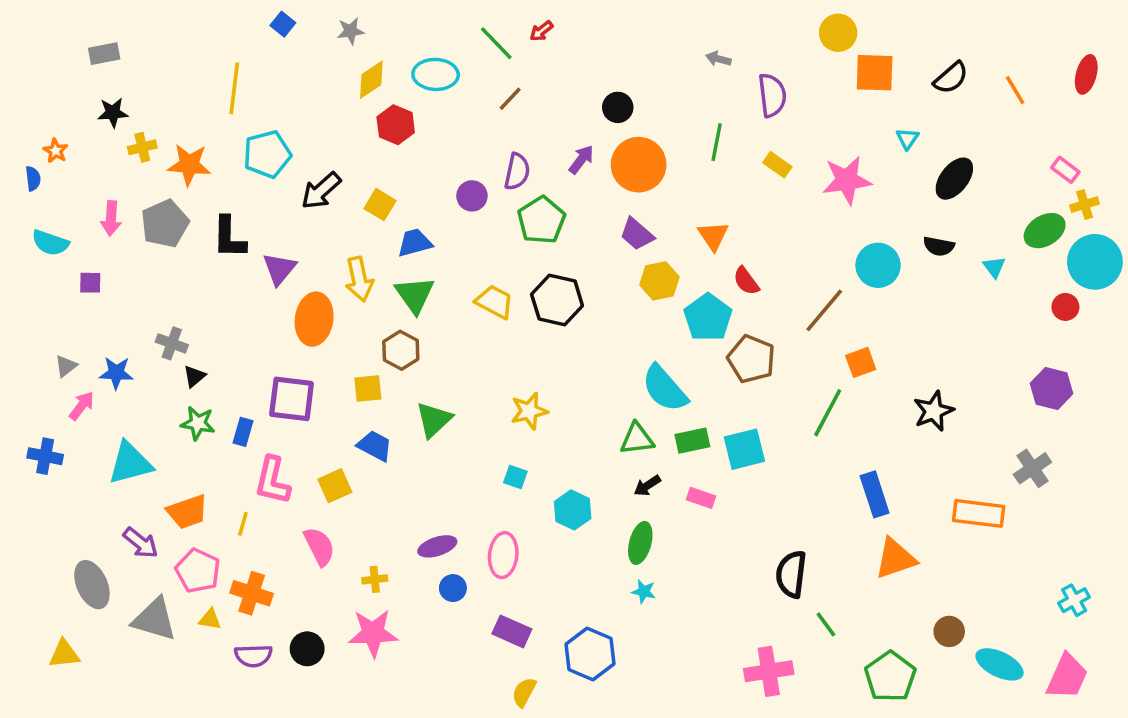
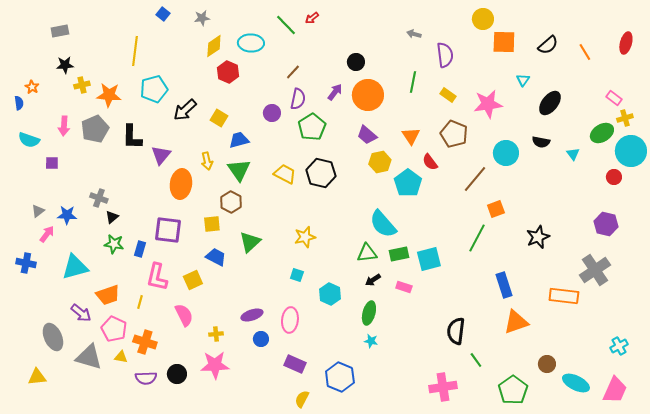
brown line: (510, 99) -> (293, 72), moved
yellow arrow: (359, 279) -> (207, 161), size x0.7
brown pentagon: (751, 359) -> (454, 134), moved
gray cross: (1032, 468) -> (595, 270), size x1.4

